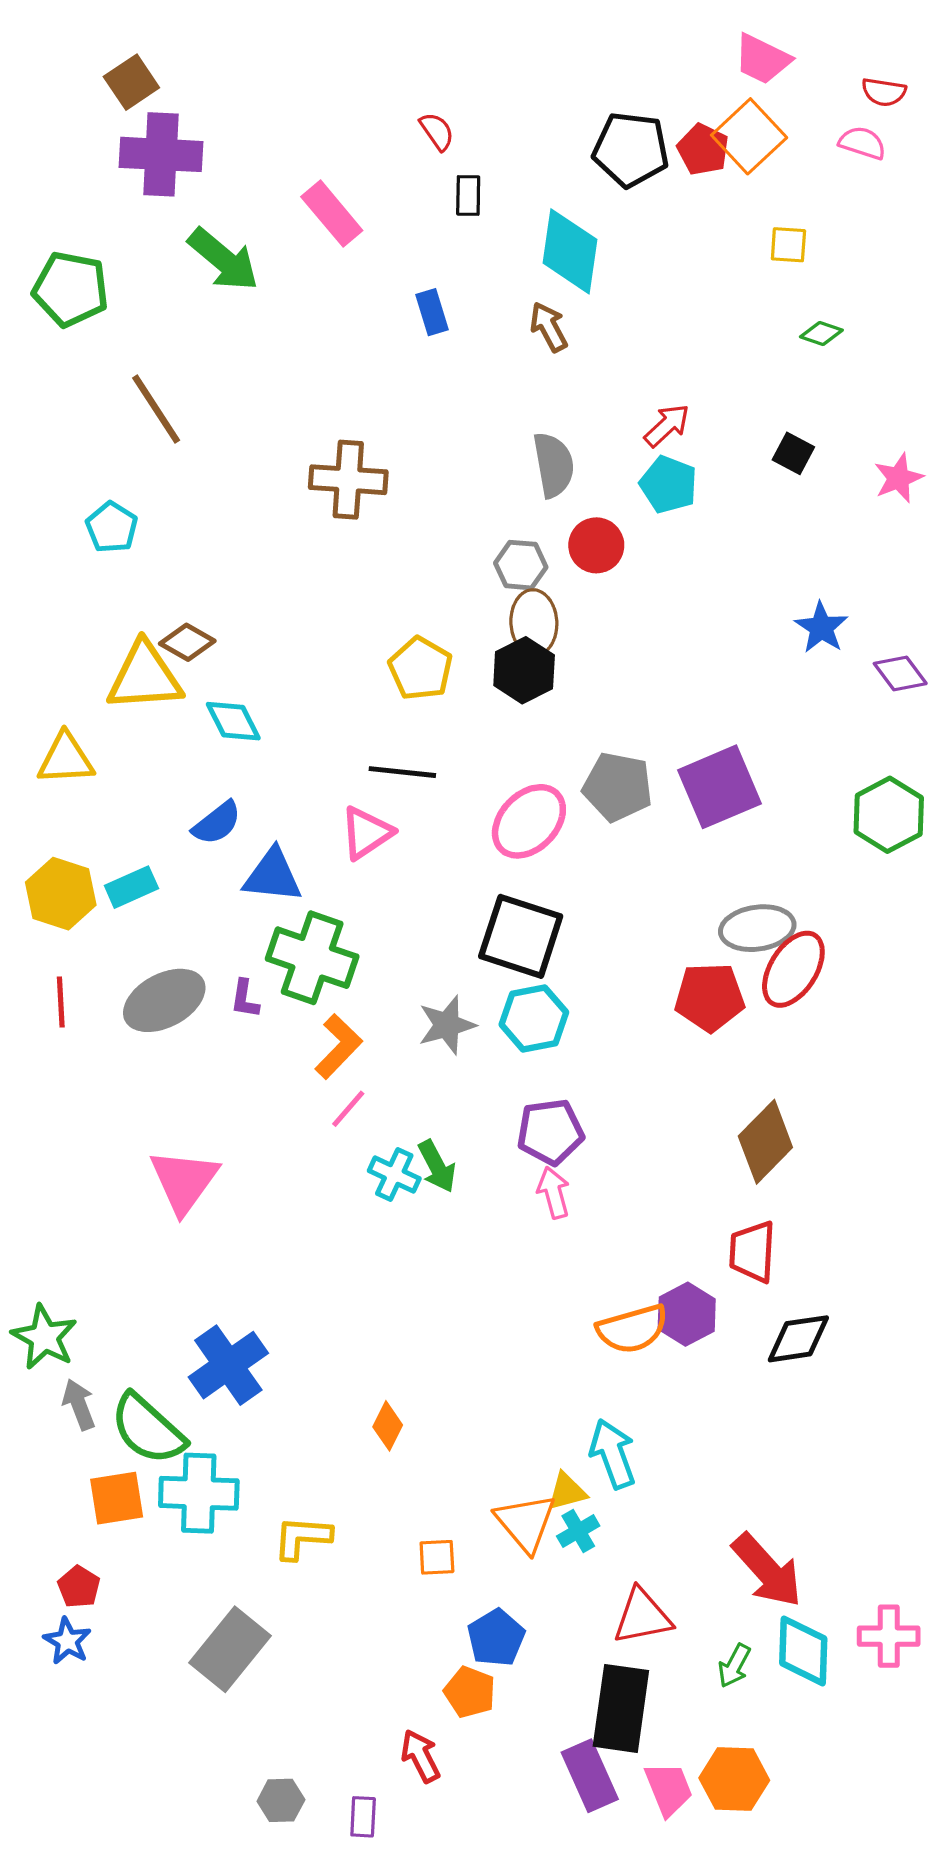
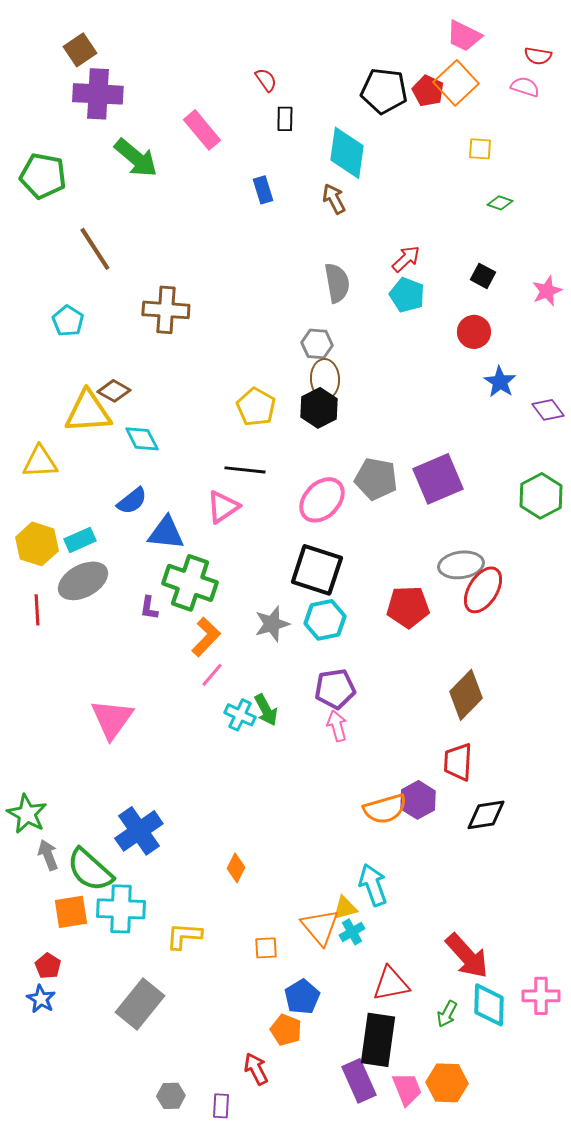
brown cross: (348, 480) -> (166, 310), moved
red circle: (596, 545) -> (474, 332), moved
red pentagon: (710, 997) -> (408, 607), moved
gray ellipse: (164, 1000) -> (83, 581), moved

